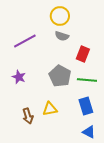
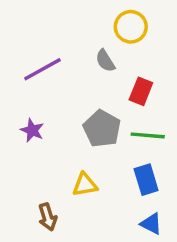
yellow circle: (60, 16) -> (131, 27), moved
gray semicircle: (62, 36) -> (105, 61), turned 40
brown arrow: (28, 116) -> (48, 217), moved

